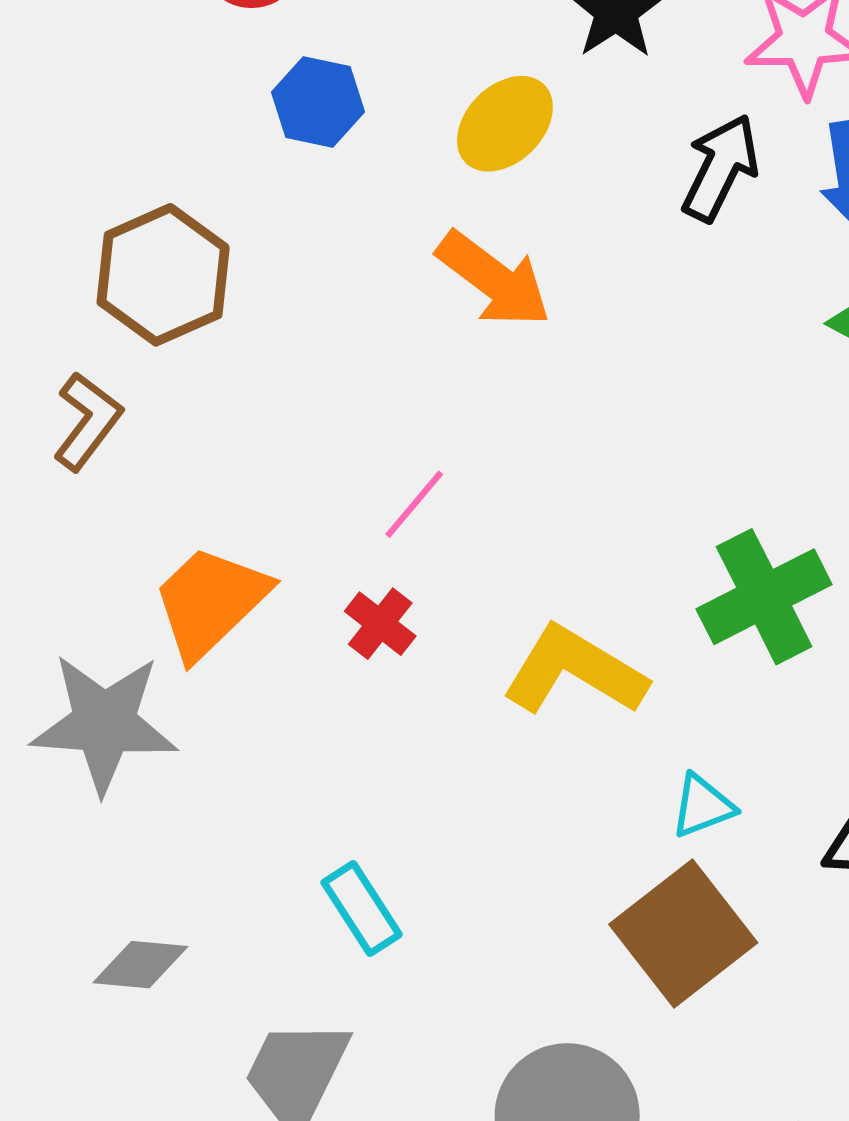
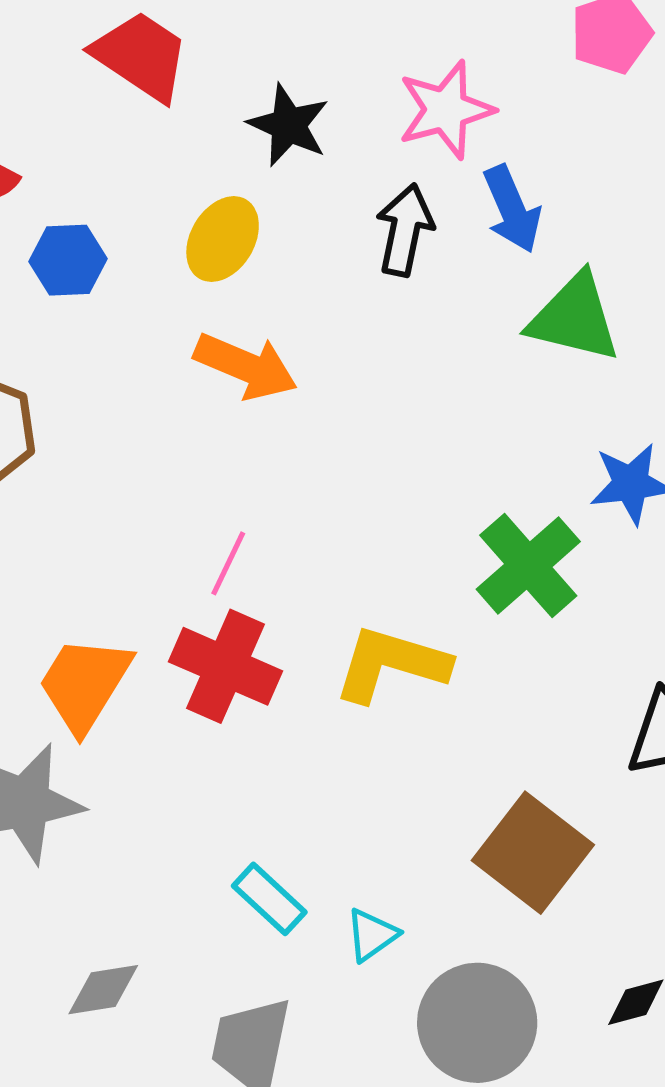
red cross: (380, 624) -> (225, 666), size x1.8
cyan triangle: (703, 806) -> (372, 935), moved

